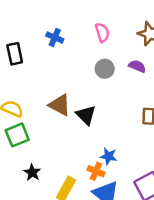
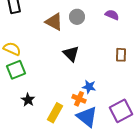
gray circle: (105, 69) -> (77, 17), moved
brown triangle: (60, 105) -> (54, 22), moved

